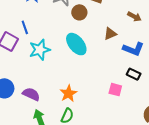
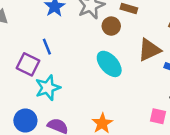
brown triangle: (110, 34) -> (149, 50), size x1.5
cyan star: (40, 50) -> (48, 88), moved

